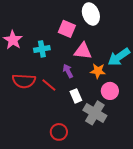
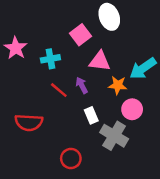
pink square: (67, 29) -> (80, 35), turned 30
red semicircle: (24, 81) -> (29, 122), moved
red line: (49, 85) -> (59, 90), moved

